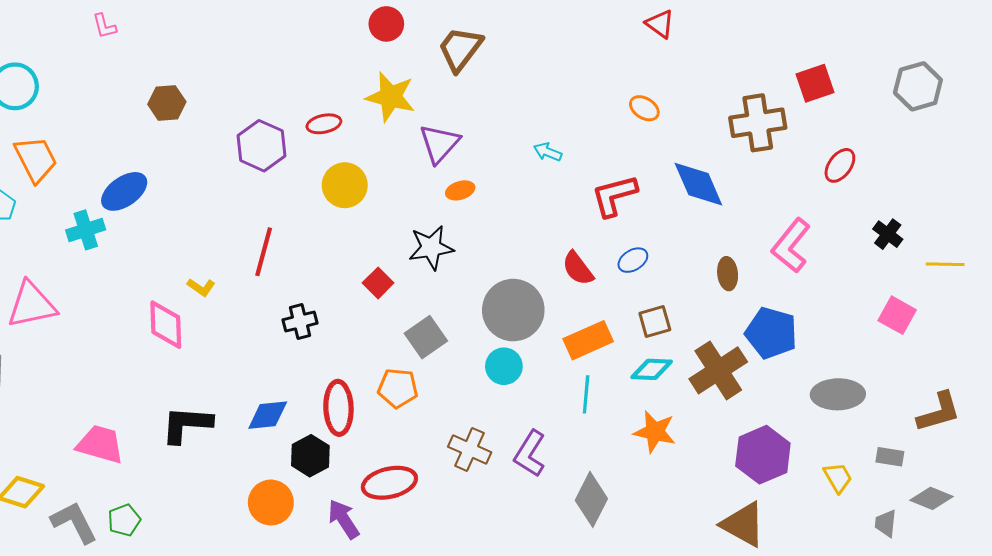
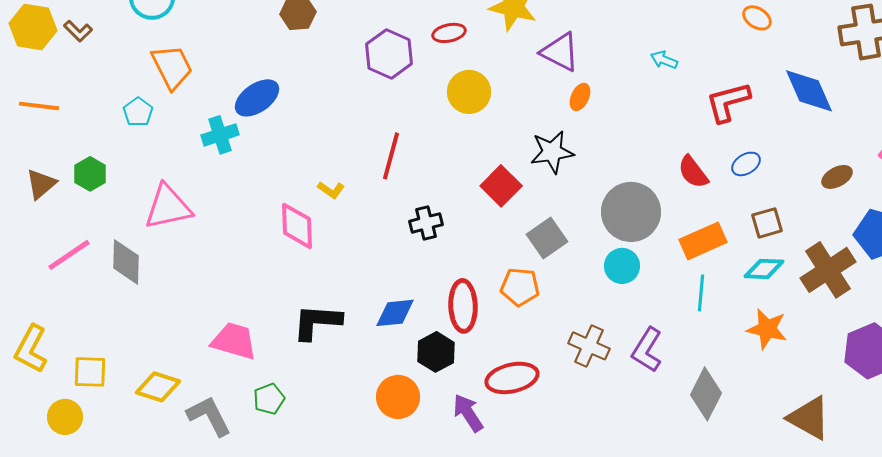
purple triangle: (439, 144) -> (560, 52), turned -45
orange ellipse: (460, 190) -> (580, 97), turned -48
brown ellipse: (728, 274) -> (837, 177), turned 68
red square: (378, 283) -> (501, 186), size x1.4
green pentagon: (124, 520) -> (269, 399), moved
brown triangle: (743, 524) -> (809, 418), moved

